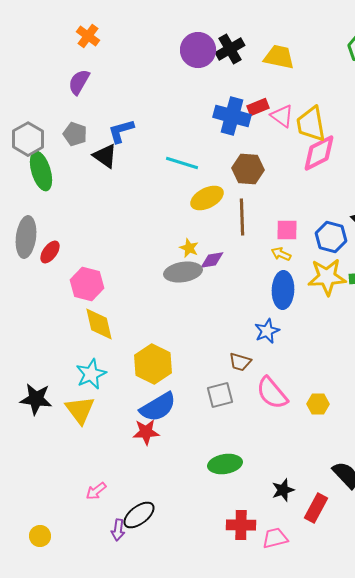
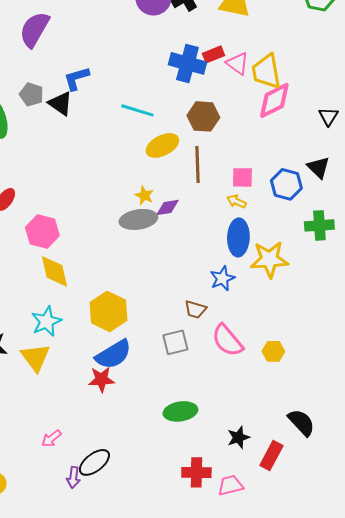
purple semicircle: (79, 82) -> (34, 29), size x1.4
gray pentagon: (75, 134) -> (31, 94), moved
yellow star: (327, 277) -> (269, 259), moved

